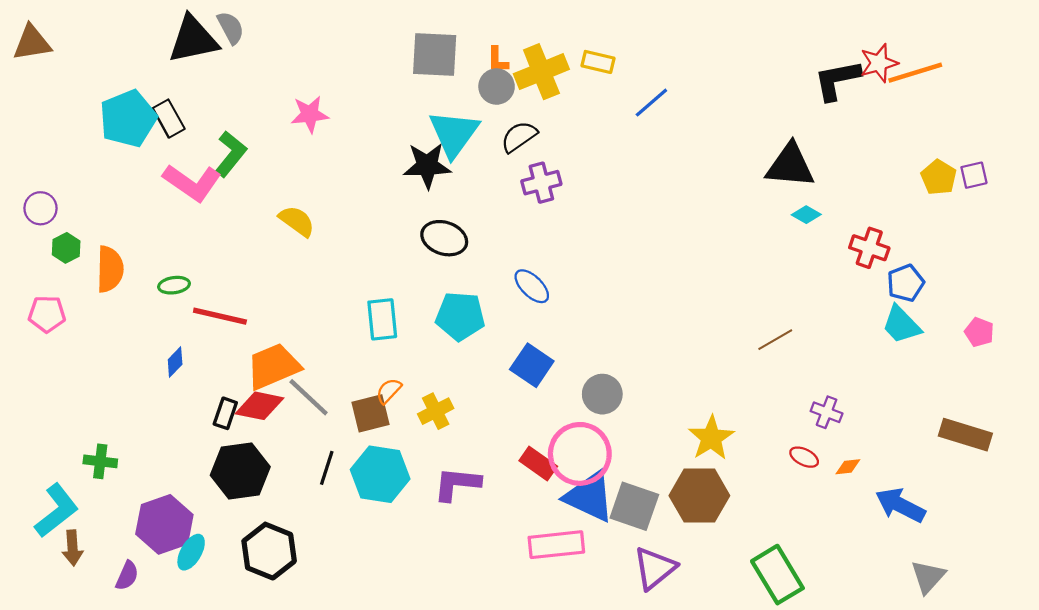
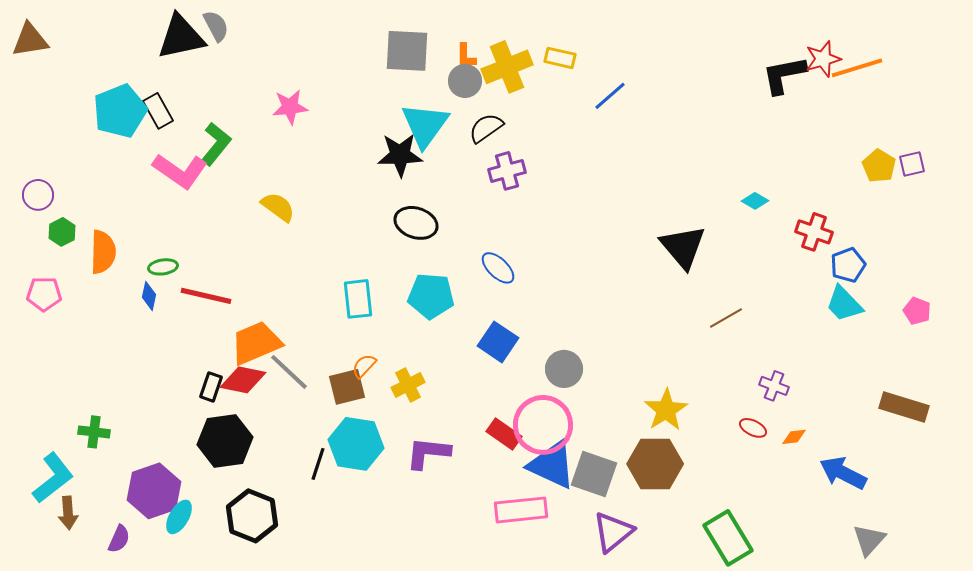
black triangle: (790, 166) -> (683, 247), moved, turned 45
blue diamond: (175, 362) -> (149, 296), moved, turned -32
black line: (327, 468) -> (318, 464), moved

